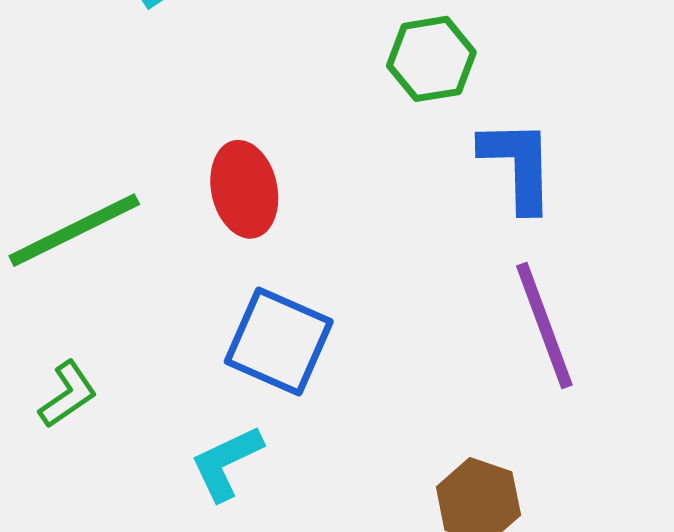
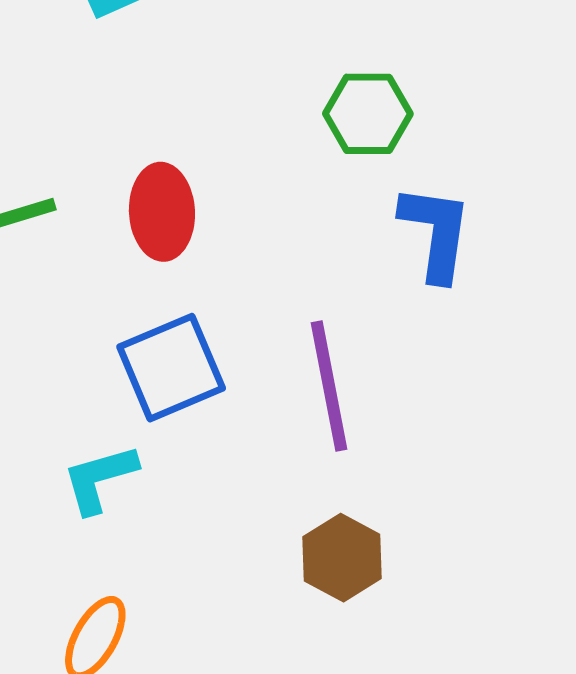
purple line: (544, 325) -> (329, 386), moved
blue square: (279, 342) -> (171, 368), turned 34

